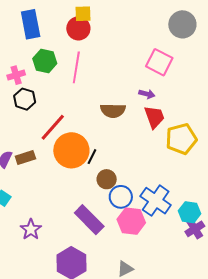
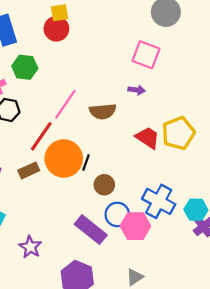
pink line: (76, 67) -> (65, 104), moved, turned 32
red trapezoid: (154, 117) -> (148, 138), moved, turned -30
brown rectangle: (25, 157) -> (29, 170), moved
blue circle: (121, 197) -> (117, 214), moved

